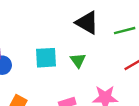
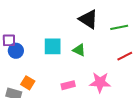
green triangle: (78, 60) -> (79, 50), turned -32

